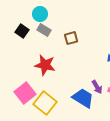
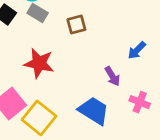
purple arrow: (97, 87) -> (112, 76), moved

